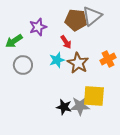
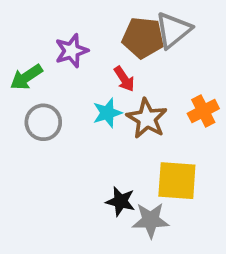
gray star: (80, 106) -> (151, 220), moved

